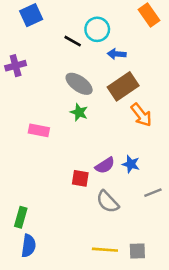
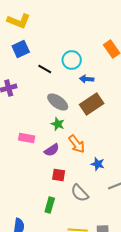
black line: (73, 41) -> (45, 69), moved
orange arrow: (141, 115) -> (77, 144), moved
purple semicircle: (105, 165) -> (52, 150), moved
green rectangle: (21, 217) -> (50, 205), moved

